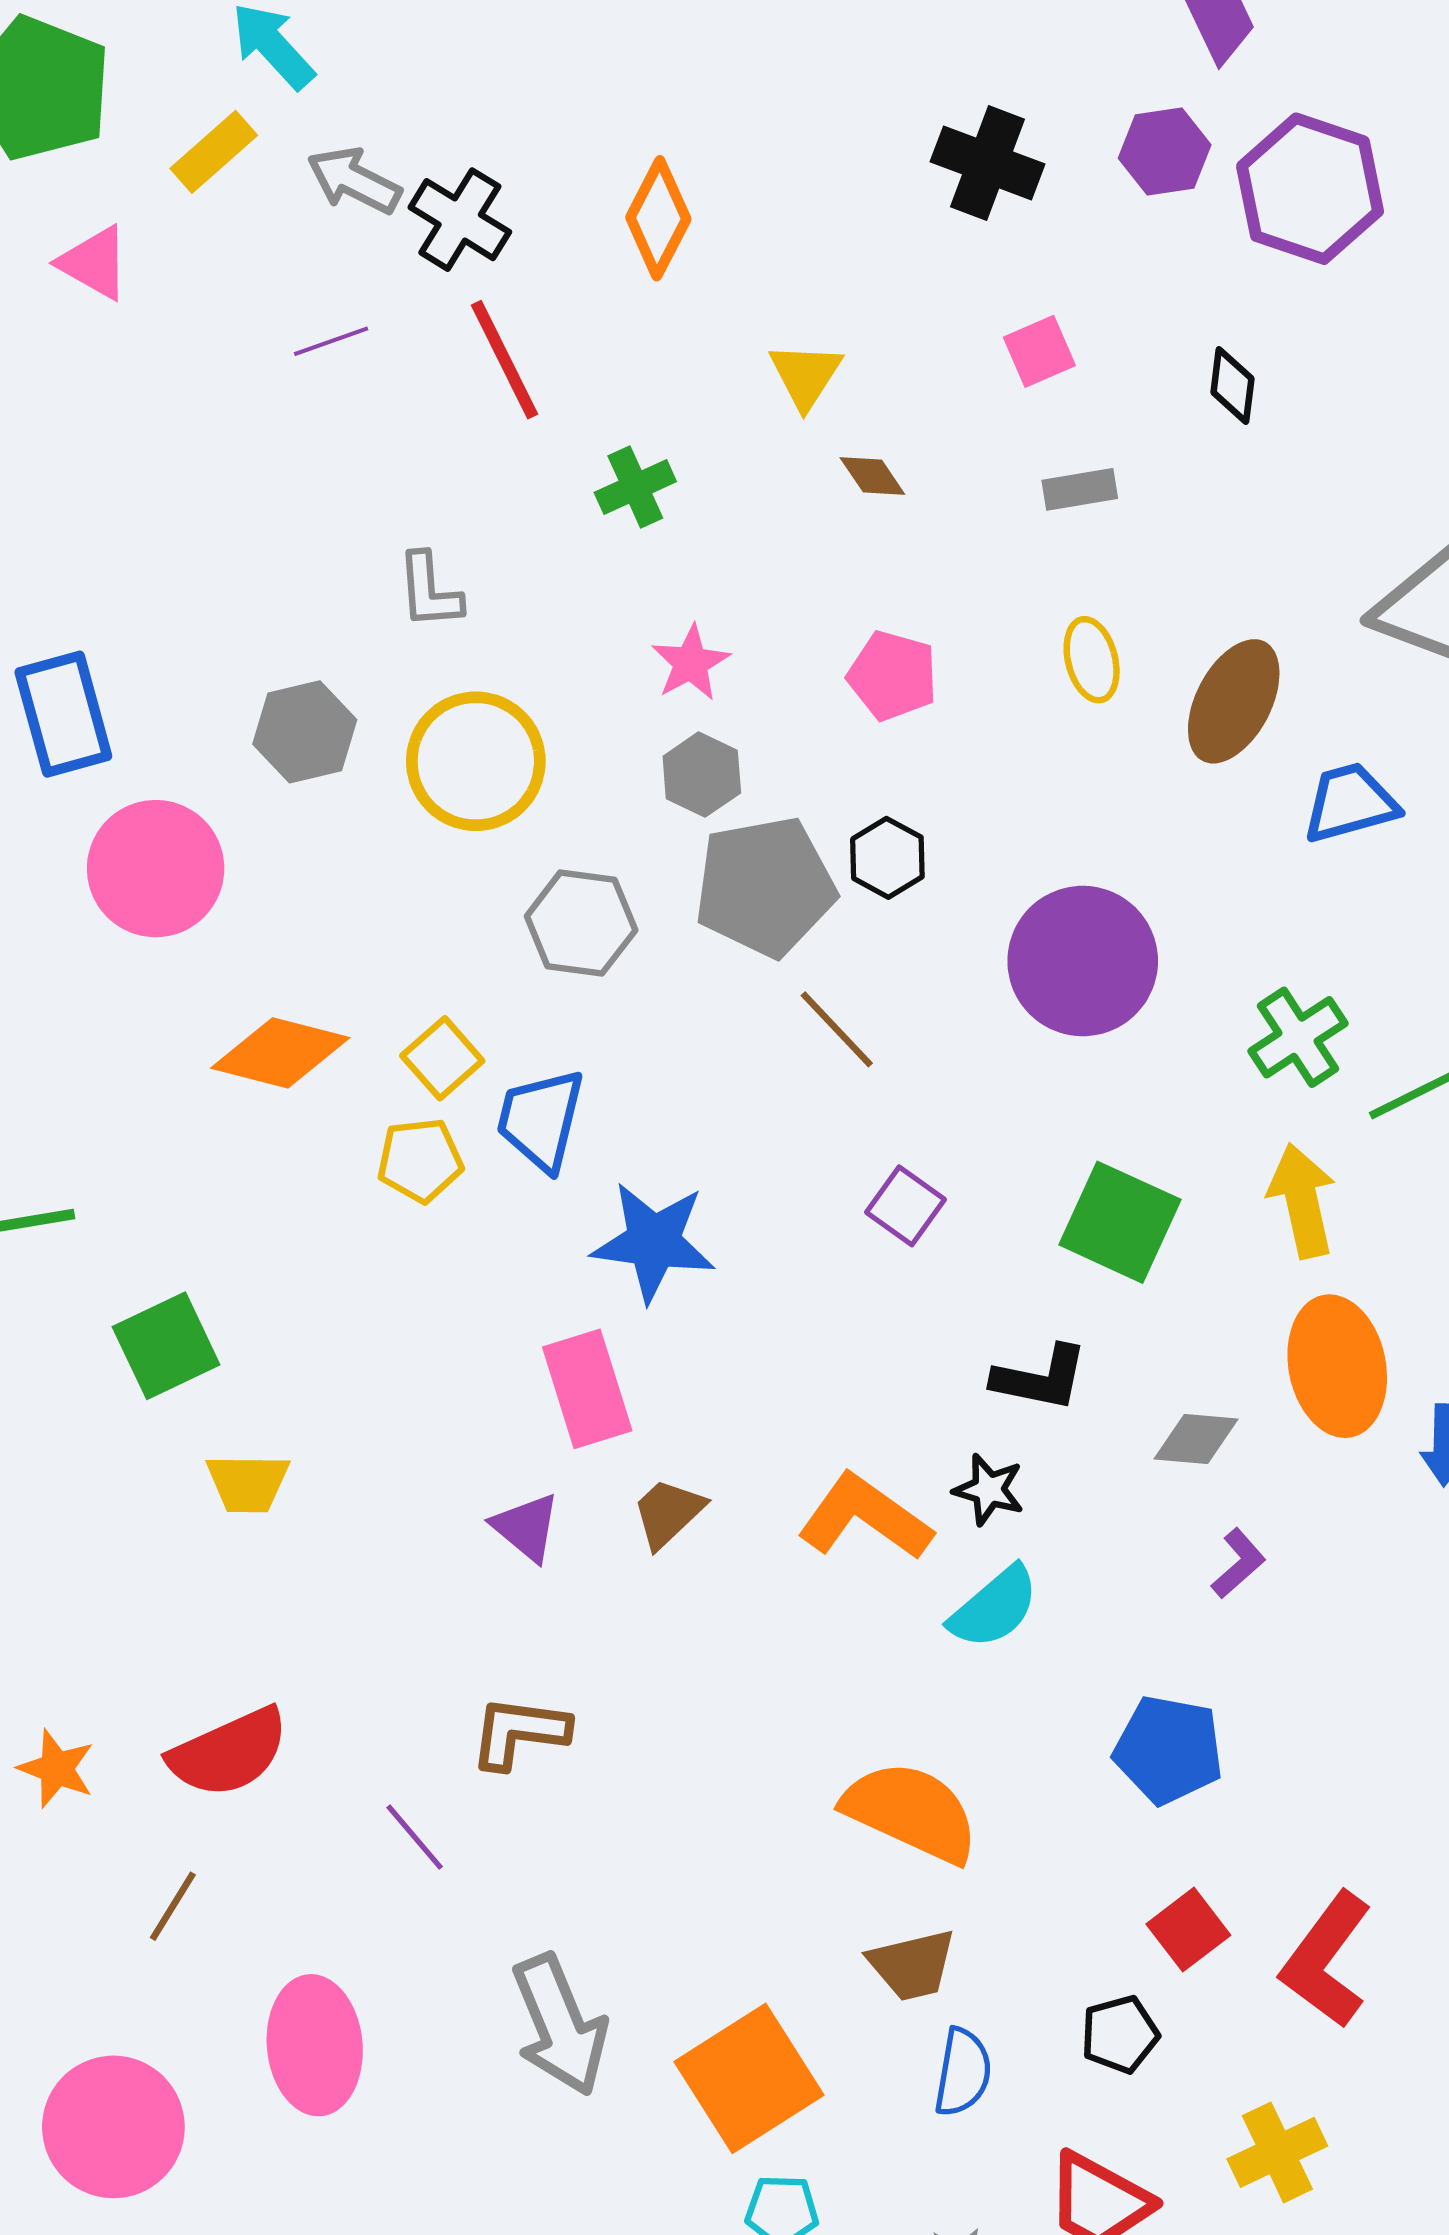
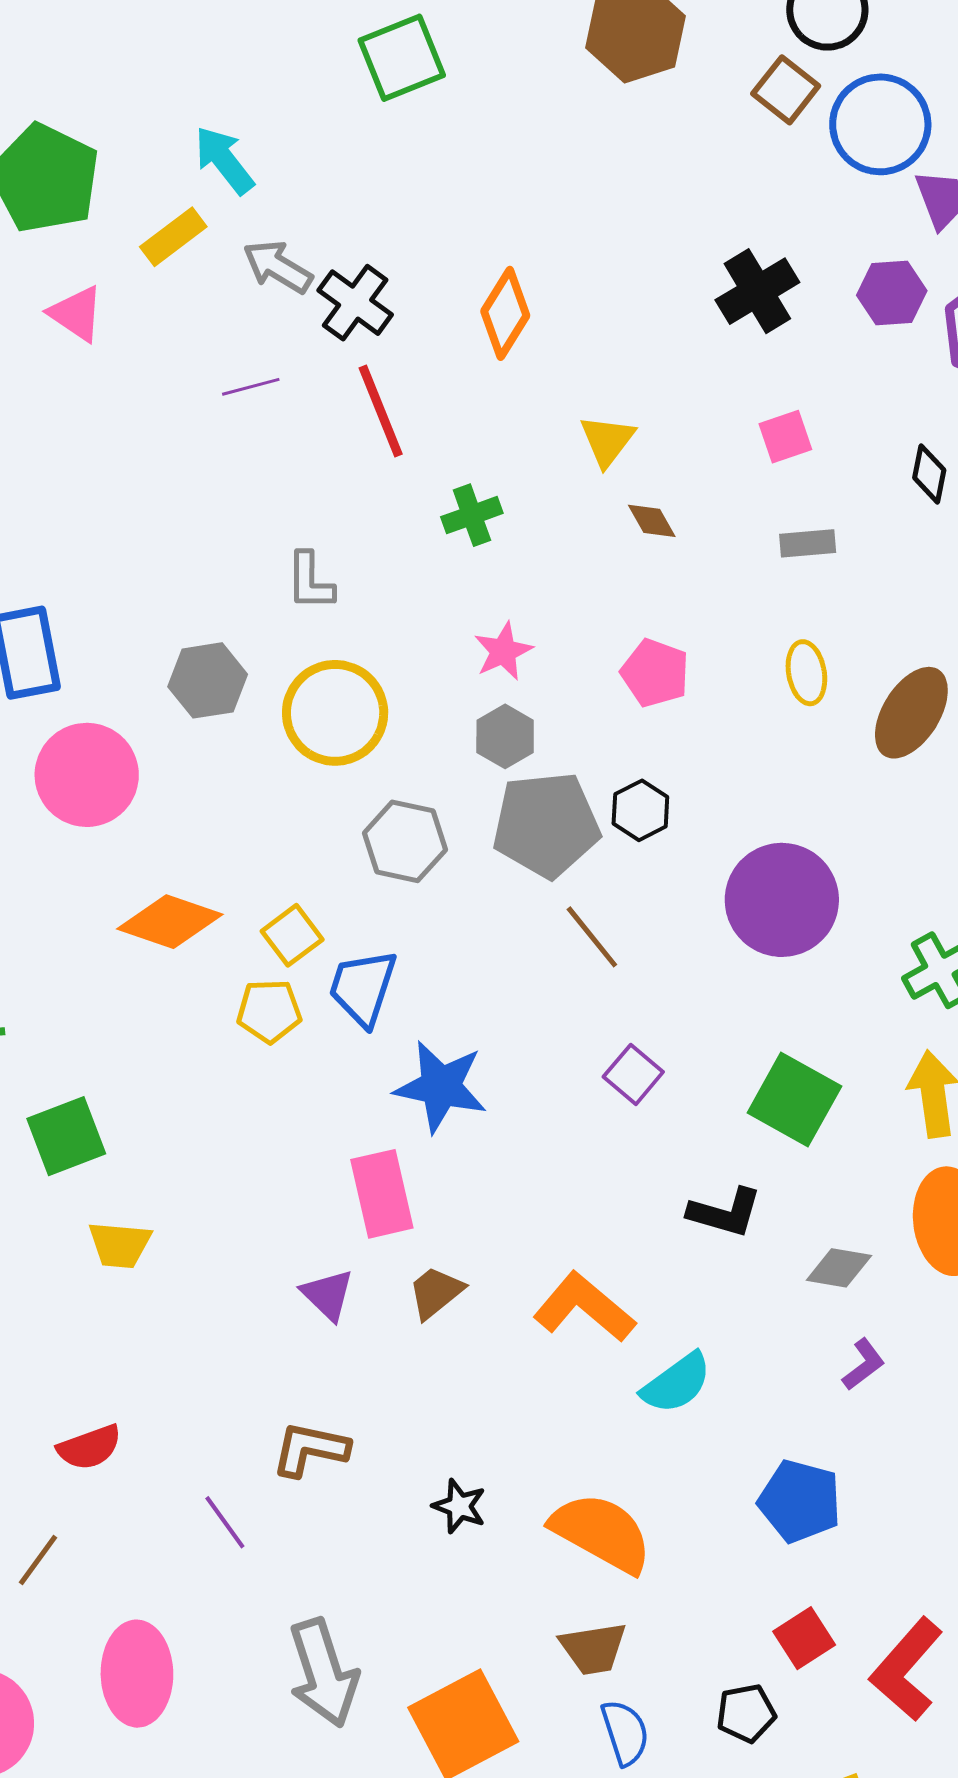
black cross: (988, 163) -> (757, 291), turned 34
black star: (989, 1490) -> (459, 1506), moved
red semicircle: (229, 1753) -> (89, 1447), size x0.7
blue semicircle: (963, 2072) -> (625, 1732), turned -32

